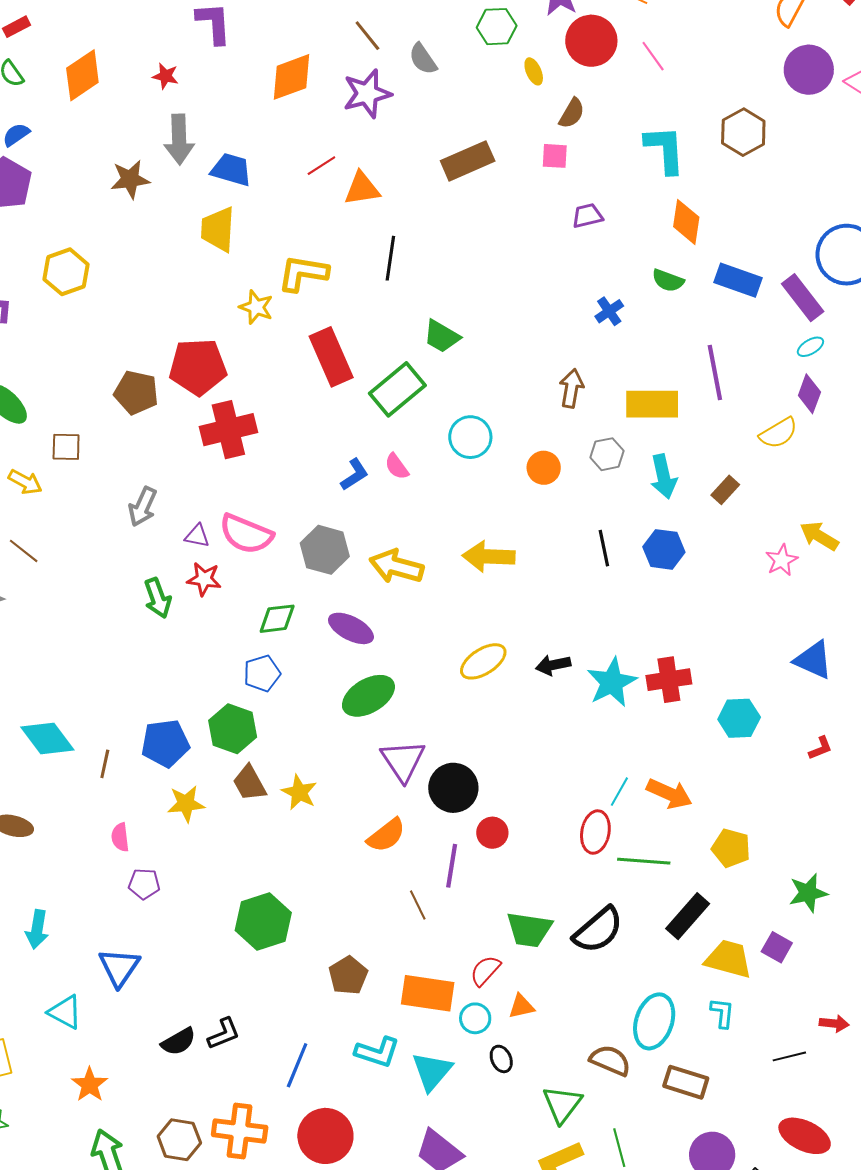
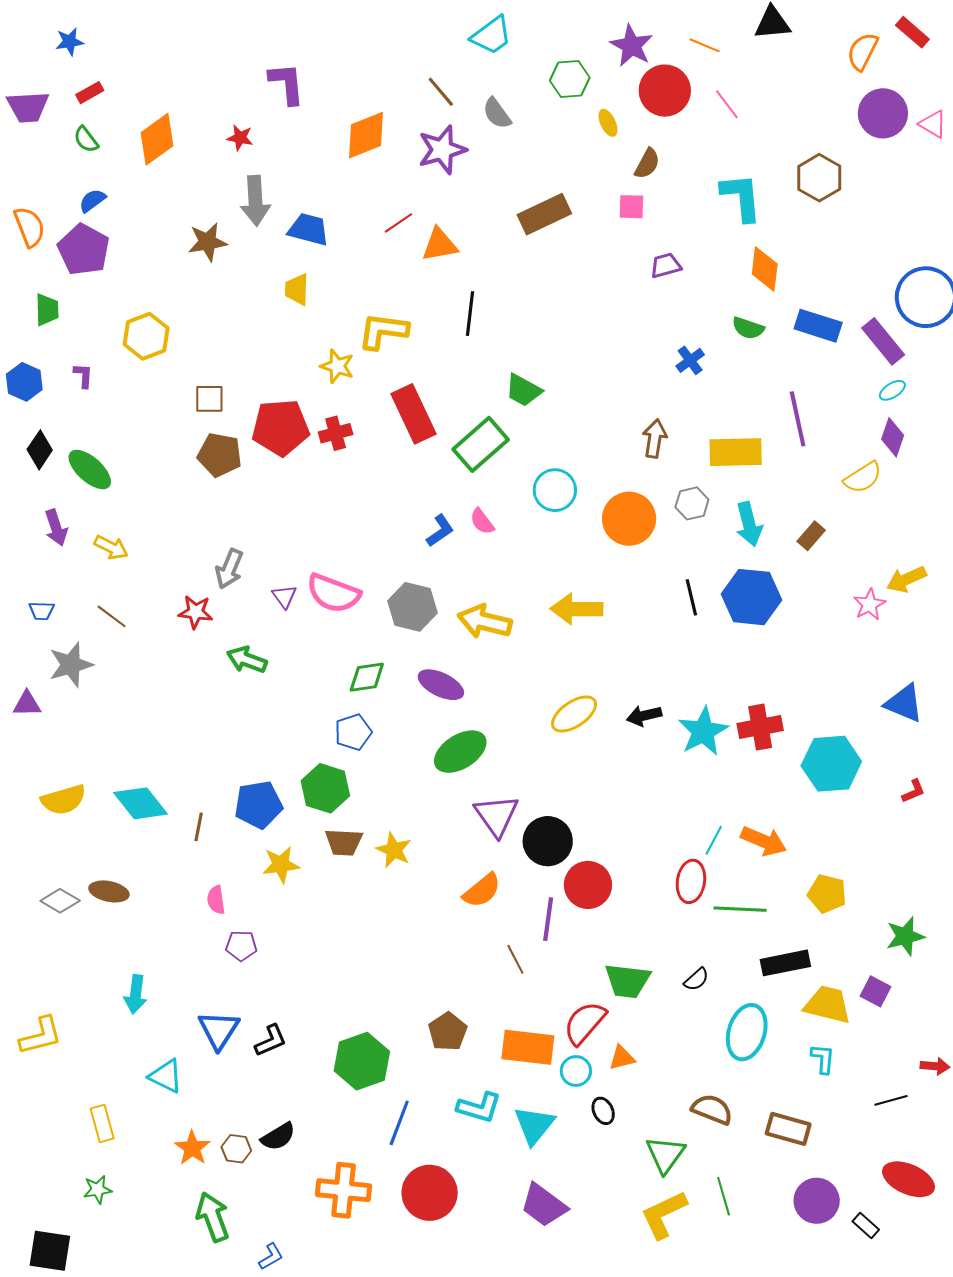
yellow trapezoid: (218, 229) -> (297, 289), size x0.7
red cross: (228, 430) -> (336, 433), moved, size x0.6
brown square: (66, 447) -> (209, 399), moved
orange circle: (544, 468) -> (629, 519), size x1.6
purple triangle: (197, 536) -> (284, 597), turned 44
yellow arrow: (819, 536) -> (906, 579), turned -54
blue hexagon: (664, 549) -> (751, 597), size x1.4
red star: (204, 579) -> (196, 612), moved
green arrow: (158, 598) -> (247, 660), turned 132
cyan hexagon: (739, 718) -> (831, 764), size x1.4
brown trapezoid: (249, 783) -> (344, 842), turned -57
red circle: (492, 833) -> (588, 885), size x1.5
black rectangle: (688, 916) -> (785, 963), turned 39
green hexagon: (263, 922) -> (362, 1061), moved
black semicircle: (598, 930) -> (696, 979), size x0.5
red semicircle: (485, 971) -> (585, 1023), size x1.4
cyan ellipse: (654, 1021) -> (747, 1032), moved
black L-shape: (224, 1034) -> (271, 1041), moved
black semicircle: (179, 1042) -> (278, 1137), moved
brown hexagon: (179, 1140) -> (236, 1149), moved, size x0.7

